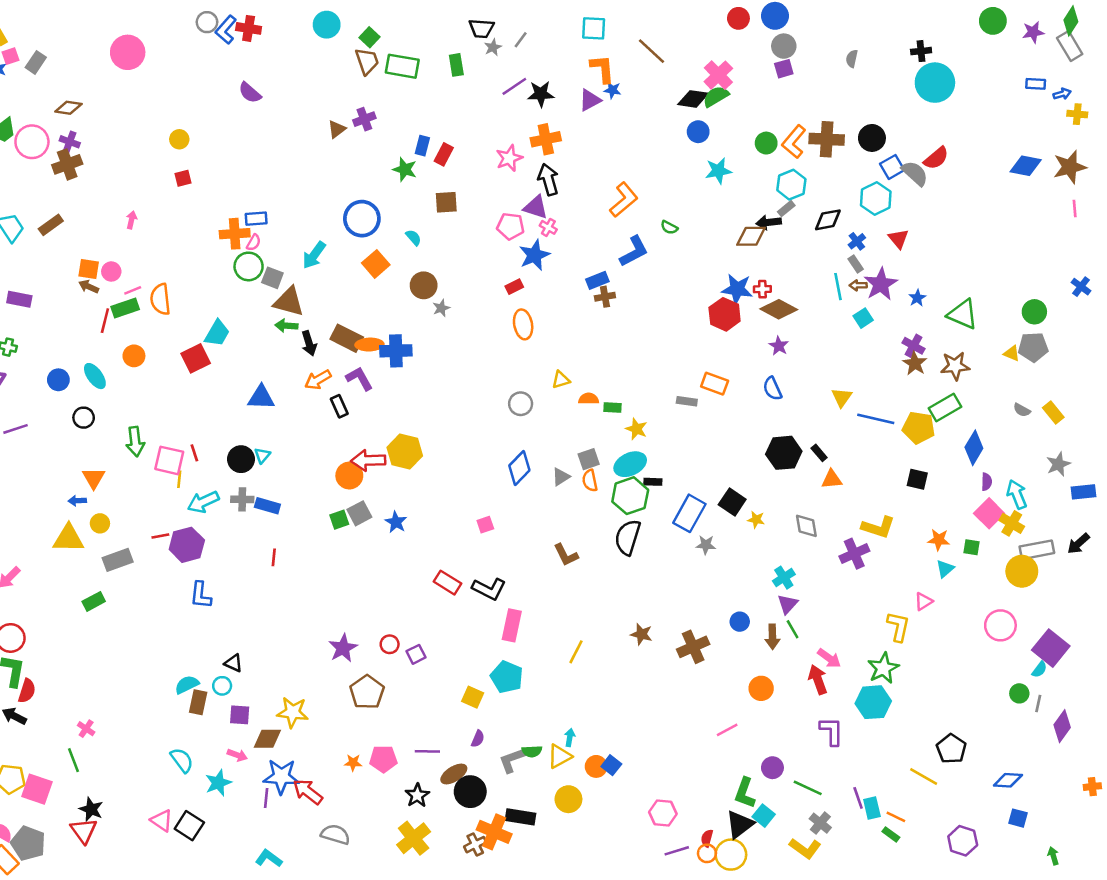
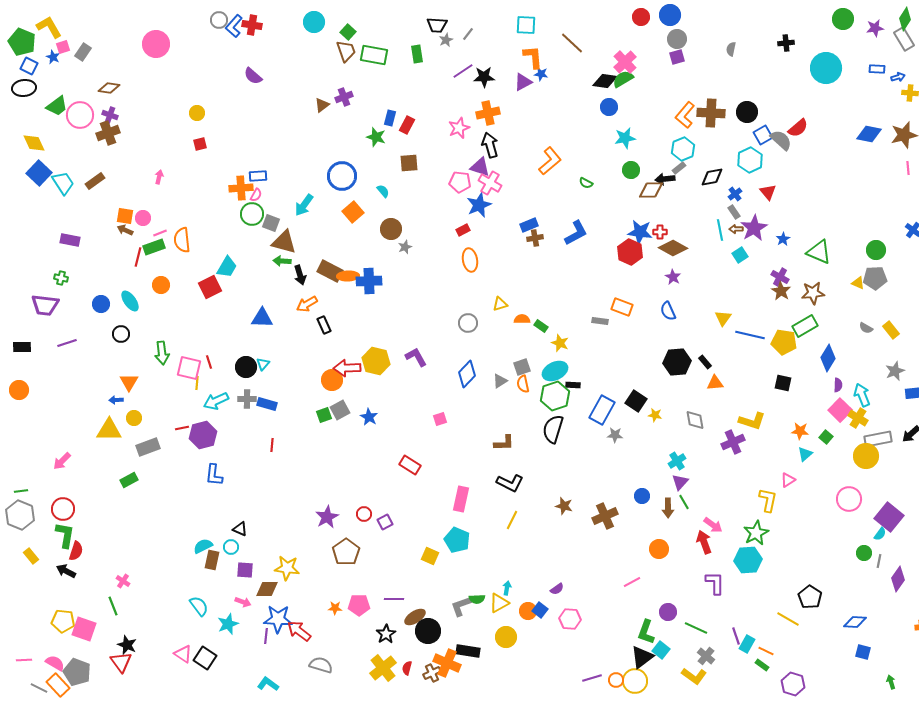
cyan circle: (935, 83) -> (826, 68), moved
green circle: (766, 143) -> (631, 170), moved
pink cross: (548, 227) -> (490, 183), size x1.6
blue L-shape: (634, 251) -> (576, 233), moved
purple L-shape: (359, 379) -> (416, 357), moved
green rectangle: (613, 408) -> (541, 326), turned 32
green square: (971, 547) -> (826, 437), turned 32
brown L-shape: (566, 555) -> (504, 443), turned -65
black L-shape: (489, 589) -> (510, 483), moved
purple semicircle: (478, 739) -> (557, 589), moved, turned 32
cyan rectangle: (872, 808) -> (747, 644), turned 42
pink hexagon: (663, 813) -> (570, 619), moved
red semicircle: (707, 838) -> (407, 668), moved
purple hexagon: (963, 841) -> (793, 684), moved

